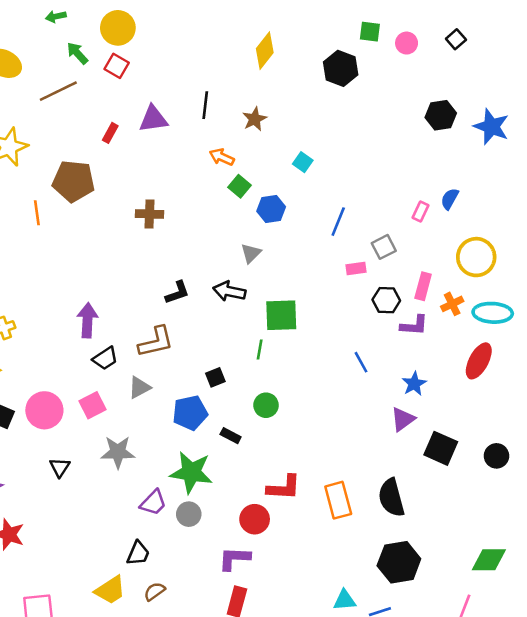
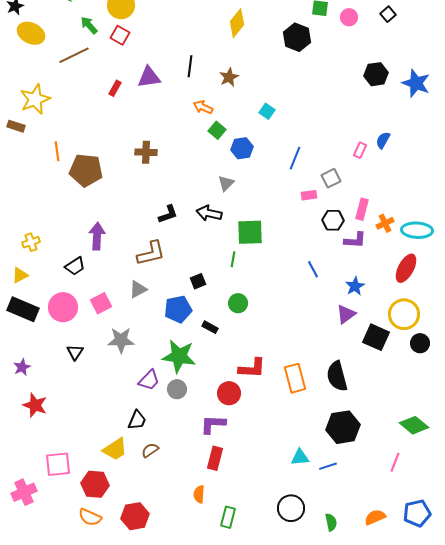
brown pentagon: (74, 181) -> (86, 170), moved
yellow circle: (476, 257) -> (404, 314), moved
black trapezoid: (105, 358) -> (75, 266), moved
green diamond: (489, 560) -> (414, 425), turned 40

